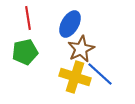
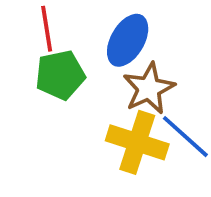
green pentagon: (25, 52) -> (60, 75), moved

